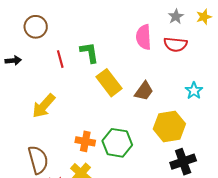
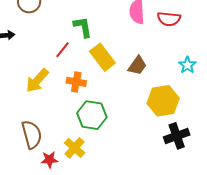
red line: (60, 59) -> (63, 50), moved, turned 54
orange cross: (85, 141) -> (76, 82), moved
green hexagon: (117, 143) -> (92, 115), moved

